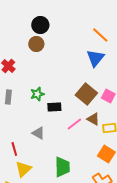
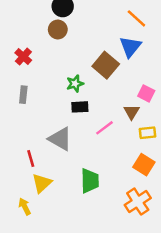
green star: (37, 94) -> (75, 84), moved
brown square: (86, 94) -> (106, 65), moved
brown triangle: (93, 119) -> (132, 112), moved, turned 32
gray triangle: (38, 133) -> (60, 139), size x1.5

